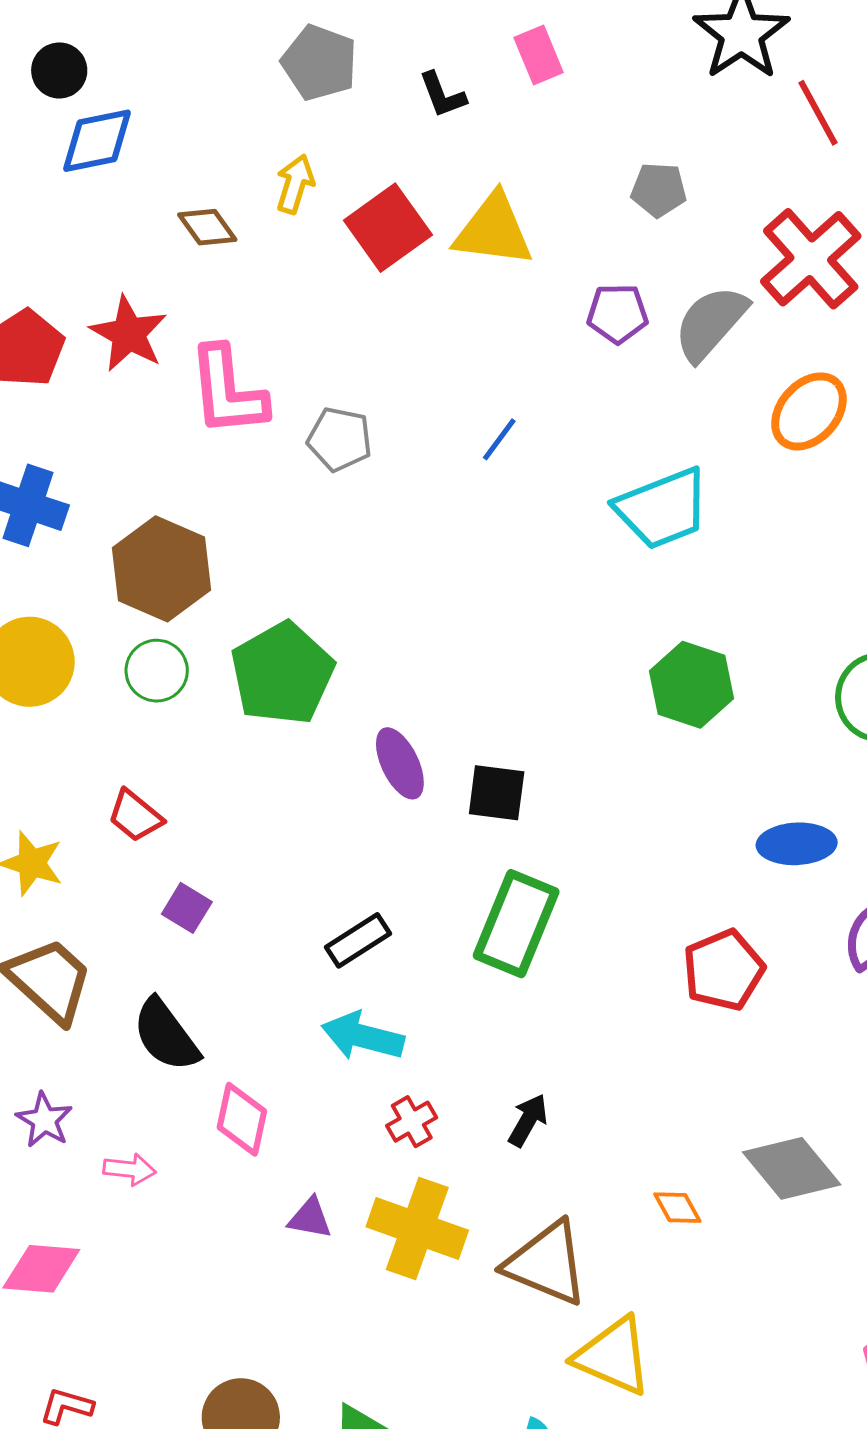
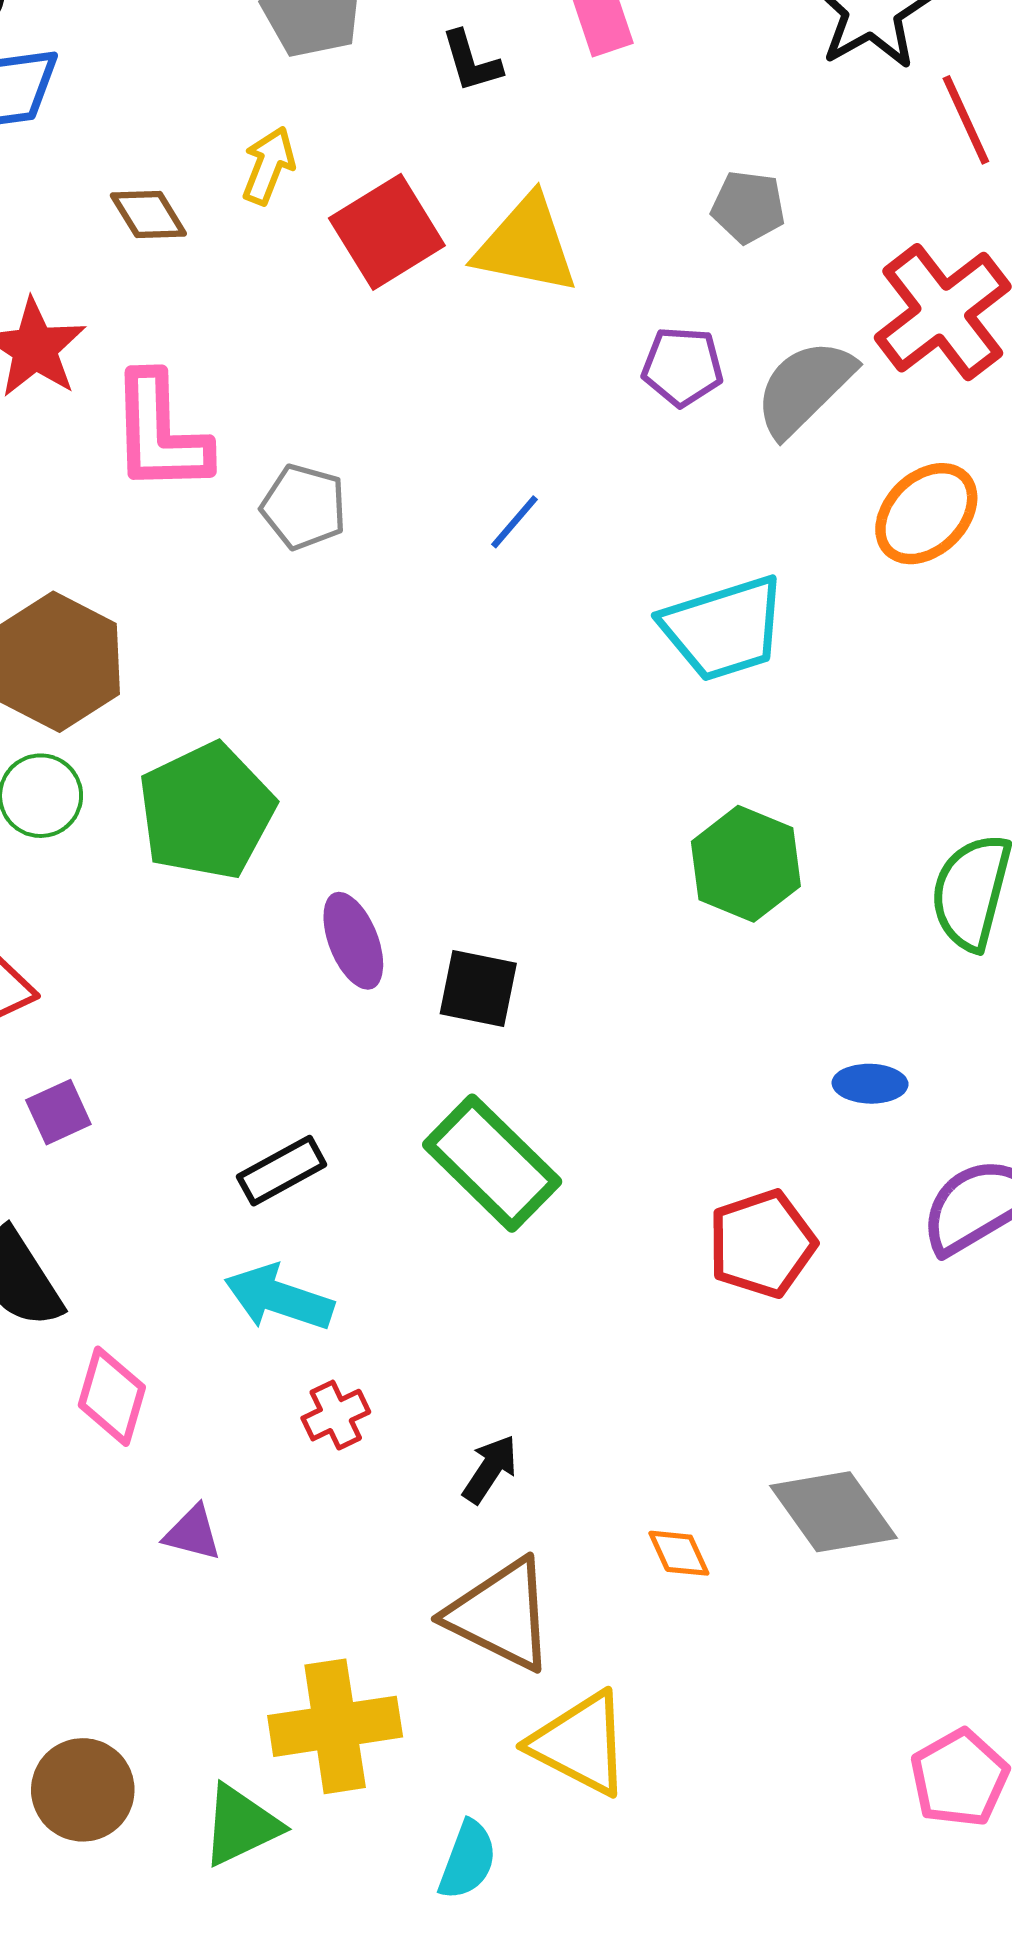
blue ellipse: (797, 844) -> (870, 1084), size x0.7
purple square: (187, 908) -> (58, 1112), turned 30
green rectangle: (516, 924) -> (492, 1163), turned -72
black arrow: (528, 1120) -> (490, 1469), moved
yellow cross: (417, 1228) -> (335, 1726), moved, turned -32

